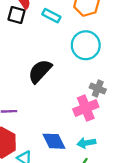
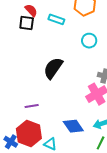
cyan circle: (86, 45) -> (89, 41), size x0.6

